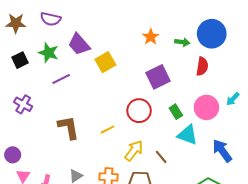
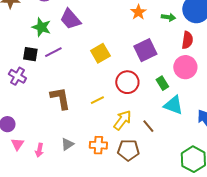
black square: (20, 60) -> (30, 54), moved, turned 35
yellow square: (105, 62) -> (100, 53), moved
pink circle: (206, 107) -> (185, 67), moved

